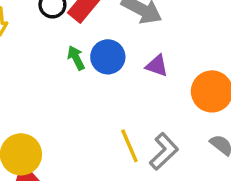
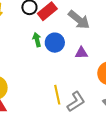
purple triangle: (157, 66) -> (81, 53), turned -32

